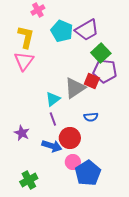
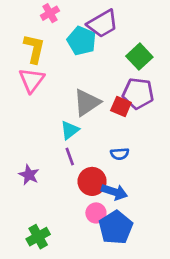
purple trapezoid: (87, 30) -> (103, 24), moved
green square: (101, 53) -> (139, 57), moved
gray triangle: (75, 88) -> (87, 103), moved
blue arrow: (52, 146) -> (114, 192), moved

